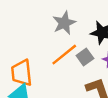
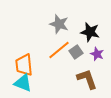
gray star: (64, 23) -> (59, 24), turned -30

